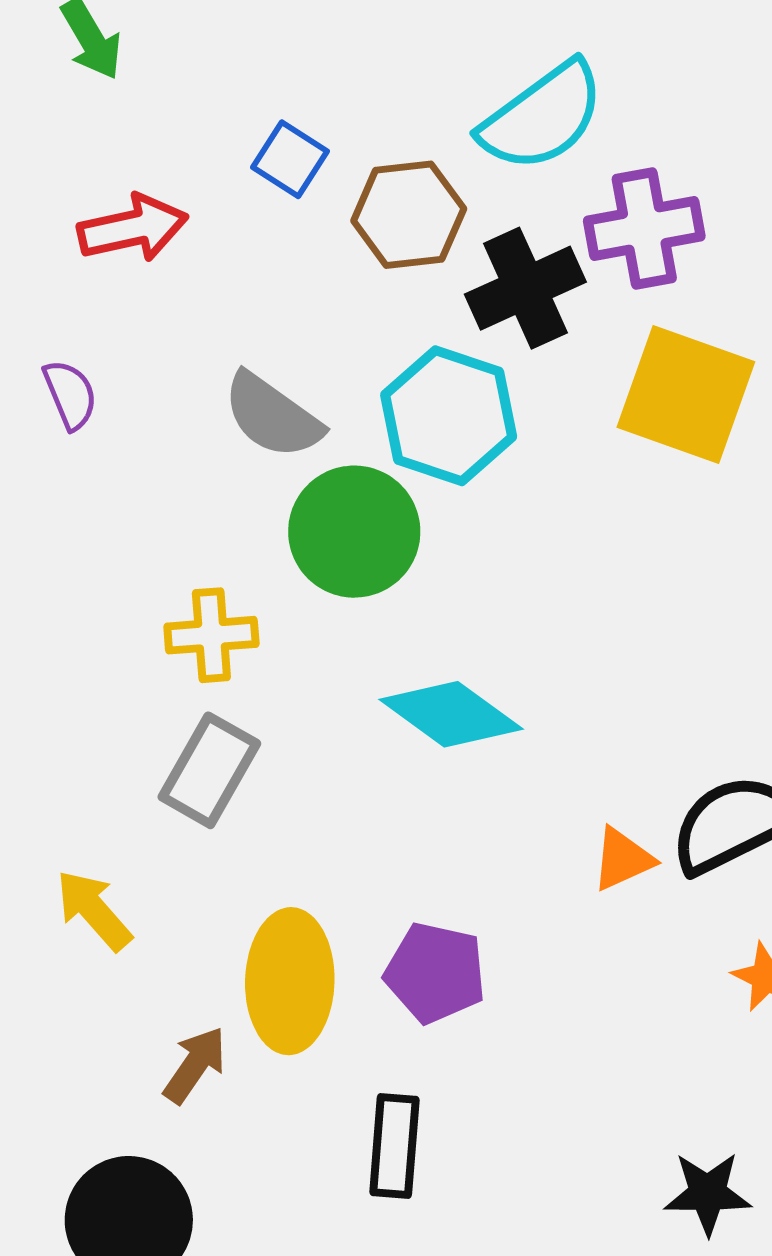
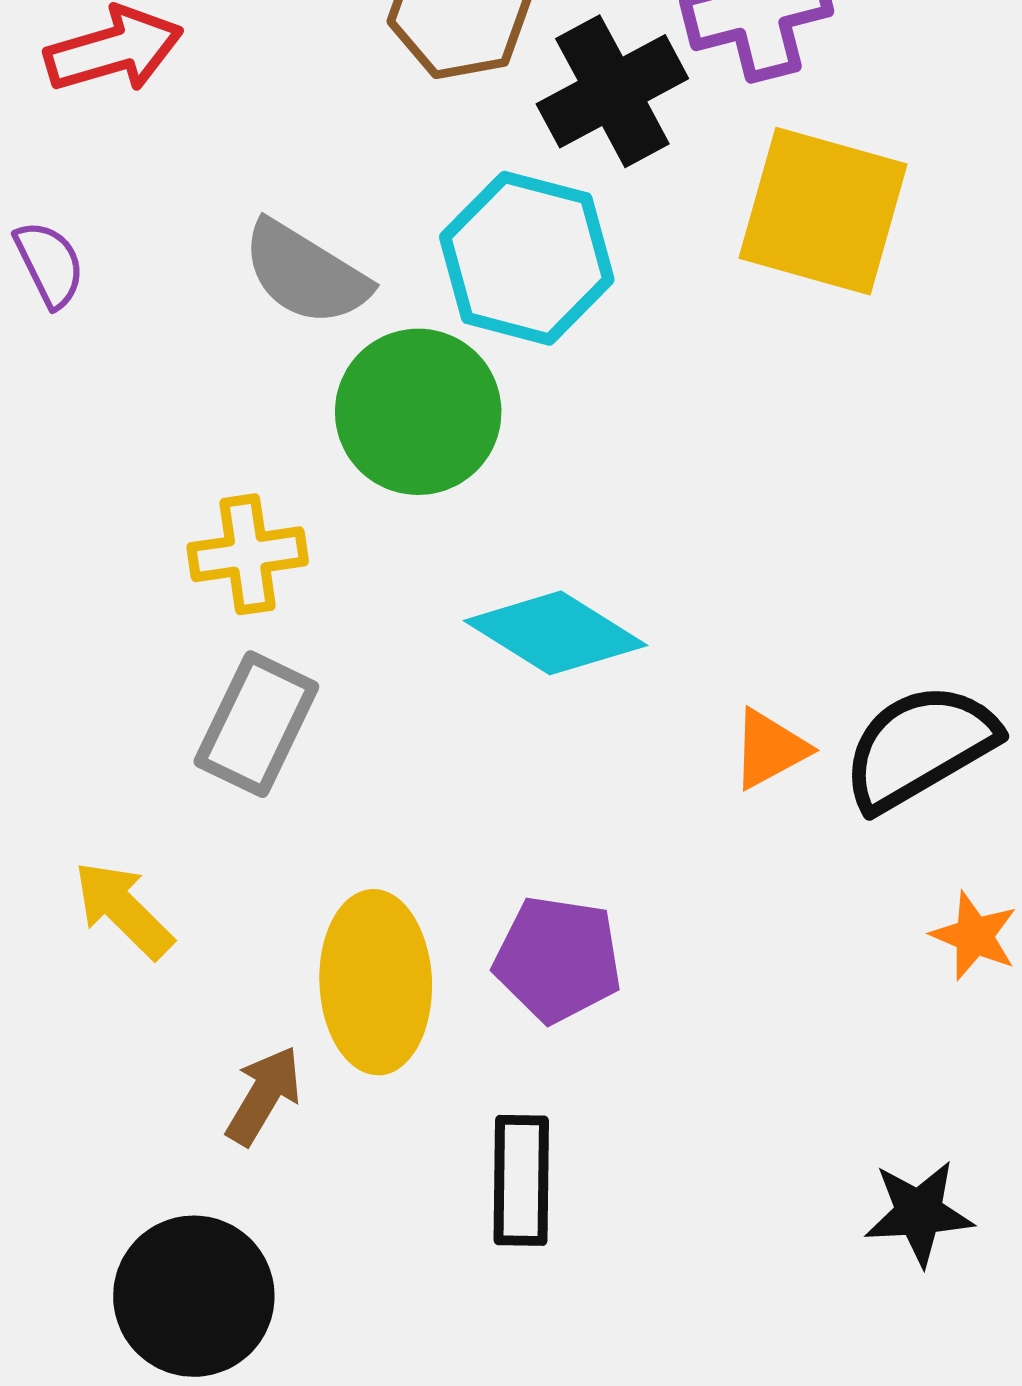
orange triangle: (623, 859) -> (770, 749), moved

